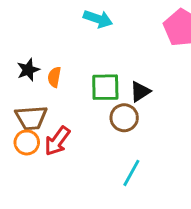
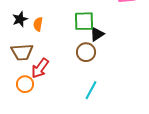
green square: (105, 87) -> (84, 21), moved
orange circle: (27, 142) -> (25, 84), moved

